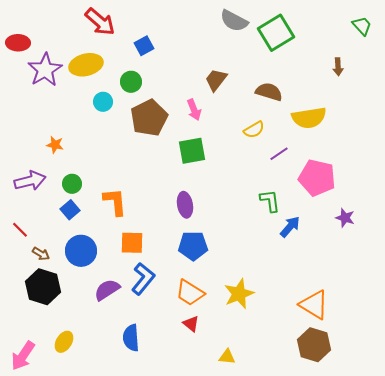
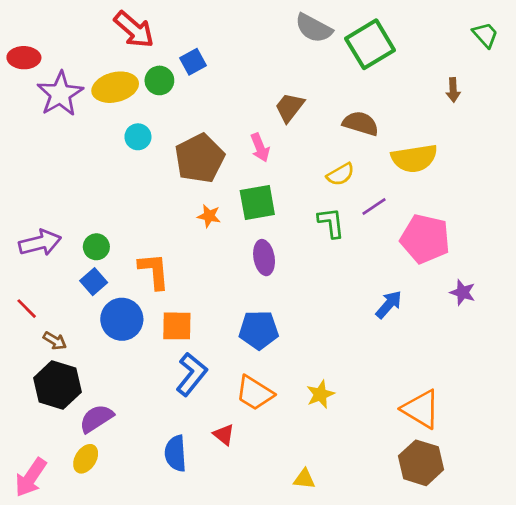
green circle: (131, 82) -> (159, 80), moved
orange star: (55, 145) -> (209, 216), moved
green L-shape: (270, 201) -> (331, 223), moved
purple ellipse: (185, 205) -> (264, 258), moved
blue circle: (81, 251) -> (122, 319), moved
purple semicircle: (107, 290) -> (96, 419), moved
yellow star: (239, 294) -> (320, 394), size x0.7
red triangle: (191, 324) -> (224, 435), moved

